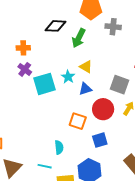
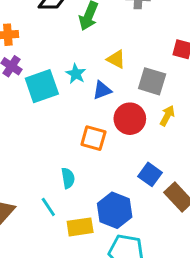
yellow triangle: (86, 67) -> (116, 59), moved
blue square: (100, 140) -> (150, 174), moved, turned -35
cyan line: (45, 166) -> (48, 207), turned 48

